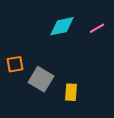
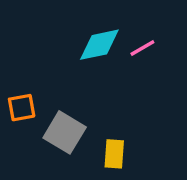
pink line: (97, 28) -> (142, 48), moved

